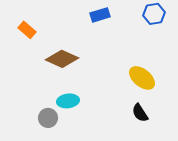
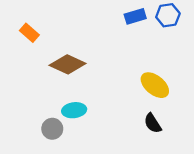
blue rectangle: (100, 15) -> (135, 16), moved

